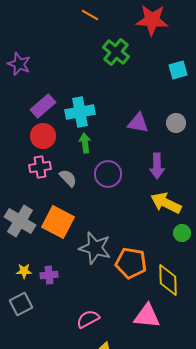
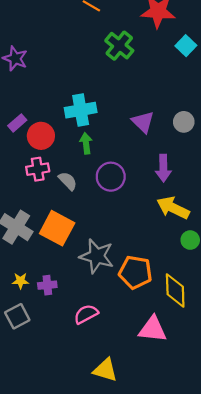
cyan square: (178, 70) -> (186, 46), moved, turned -30
purple rectangle: (43, 106) -> (17, 123), moved, size x0.7
purple triangle: (138, 123) -> (143, 122), turned 35
pink semicircle: (88, 319) -> (86, 314), moved

